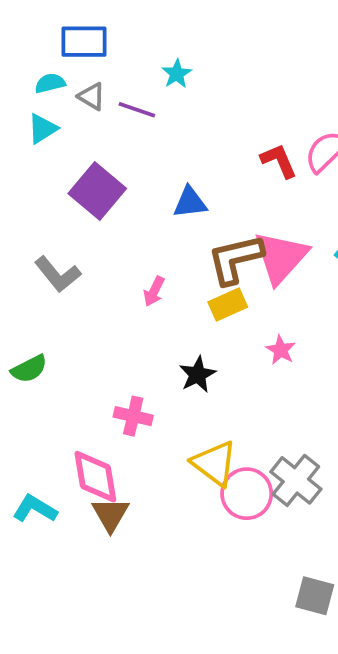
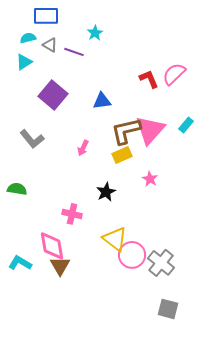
green semicircle: (29, 369) -> (17, 189), turned -144
gray cross: (296, 480) -> (161, 263), moved

